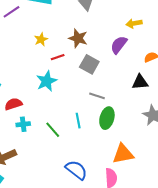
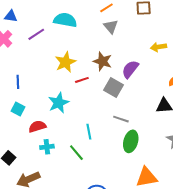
yellow star: (41, 39) -> (65, 62), size x1.5
purple semicircle: (119, 45) -> (130, 69), moved
cyan star: (47, 81) -> (59, 103), moved
cyan line: (78, 121) -> (89, 132), moved

